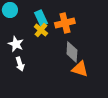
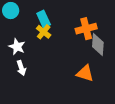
orange cross: (65, 23) -> (86, 29), moved
gray diamond: (72, 52) -> (98, 45), moved

